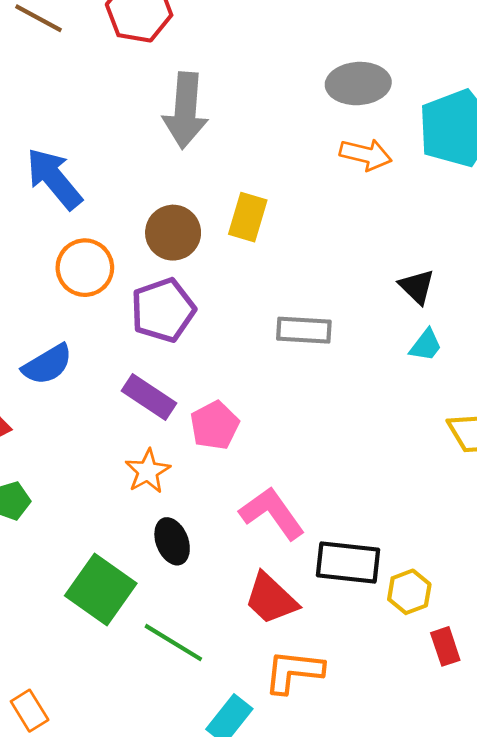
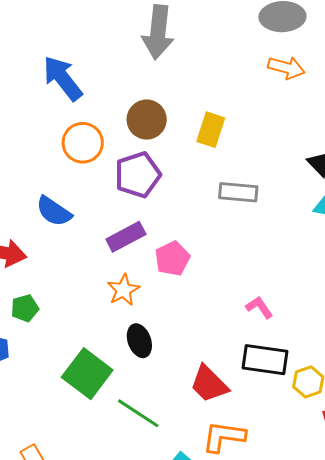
yellow rectangle: (248, 217) -> (211, 130), moved
blue semicircle: (47, 365) -> (54, 211), turned 63
purple rectangle: (149, 397) -> (126, 237), turned -63
pink L-shape: (272, 513) -> (259, 307), moved, size x0.6

